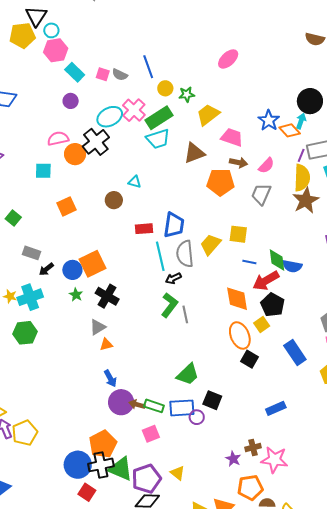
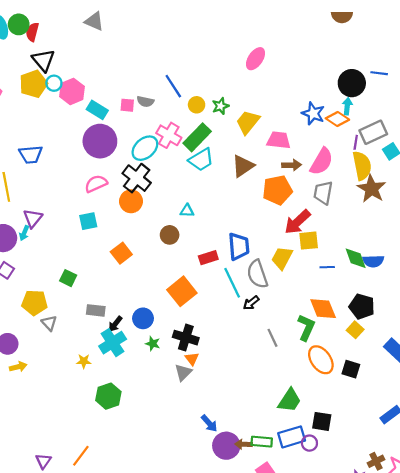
cyan circle: (51, 30) -> (54, 83), moved
purple circle: (71, 101) -> (100, 141), size x2.0
orange circle: (75, 154) -> (131, 201), moved
pink semicircle: (266, 166) -> (322, 161), size x1.5
orange square: (93, 264) -> (182, 291), moved
red arrow: (266, 281) -> (297, 222), moved
cyan cross: (30, 297) -> (113, 343), moved
green L-shape: (169, 305) -> (306, 327), moved
orange ellipse: (240, 335) -> (321, 360), moved
orange triangle: (106, 345) -> (192, 359), moved, turned -40

